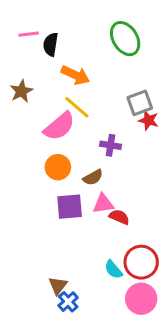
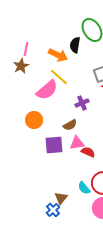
pink line: (29, 34) -> (26, 49), moved, turned -72
black semicircle: (51, 44) -> (75, 45), moved
purple cross: (110, 145) -> (82, 103), turned -32
orange circle: (58, 167) -> (34, 120), moved
brown triangle: (58, 286) -> (61, 198), moved

